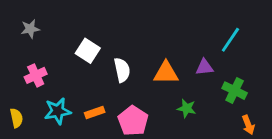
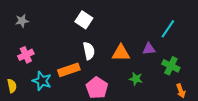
white square: (88, 51) -> (84, 20), moved
cyan star: (58, 111) -> (42, 81), turned 30
orange rectangle: (95, 112) -> (69, 70), moved, size x1.5

